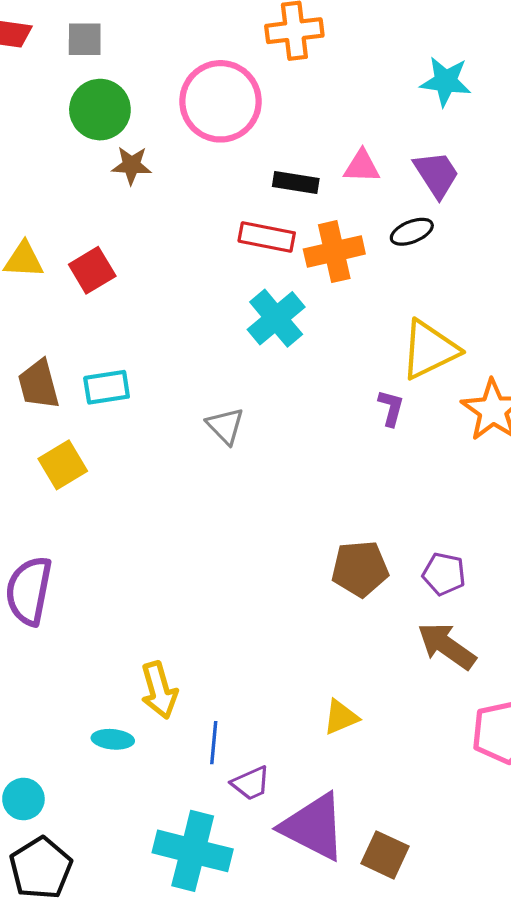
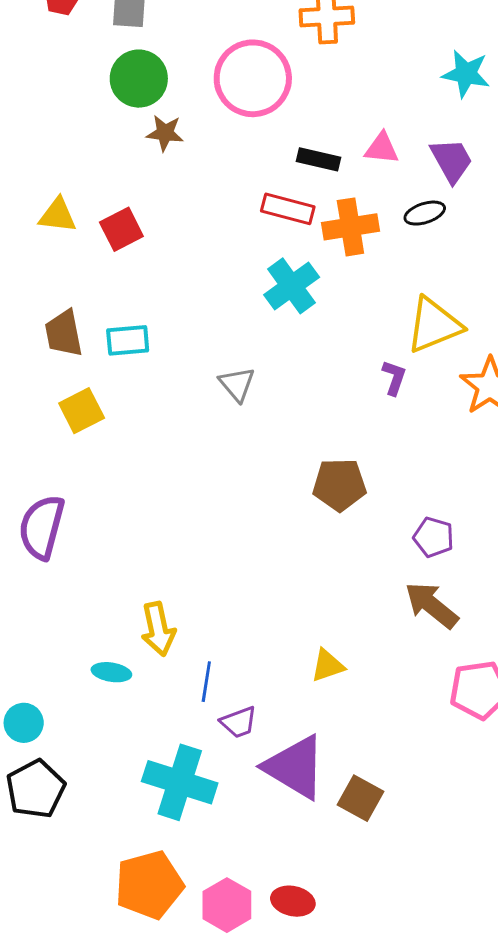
brown pentagon: (360, 569) -> (339, 485), moved

